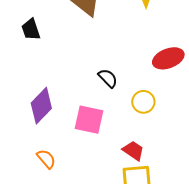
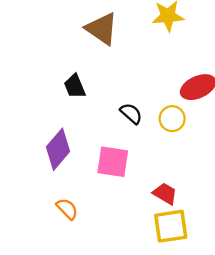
black trapezoid: (31, 29) -> (75, 86), moved
yellow circle: (143, 102) -> (172, 119), moved

